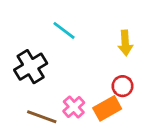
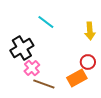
pink cross: (74, 107) -> (32, 68), moved
brown line: (42, 117) -> (44, 84), moved

